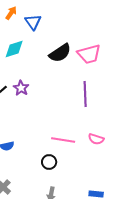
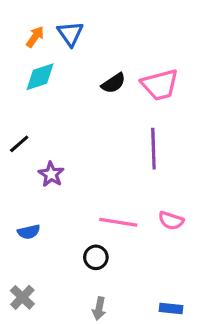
orange arrow: (11, 13) -> (35, 37), moved
black semicircle: (60, 53) -> (113, 83), size x0.7
purple star: (21, 88) -> (51, 174), moved

